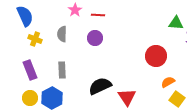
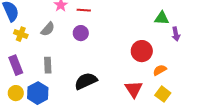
gray semicircle: (62, 34) -> (48, 29), turned -140
orange semicircle: (168, 82) -> (160, 70), moved
red triangle: (127, 97) -> (134, 89), moved

